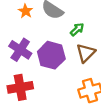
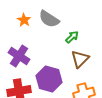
purple hexagon: (51, 55) -> (49, 79), moved

